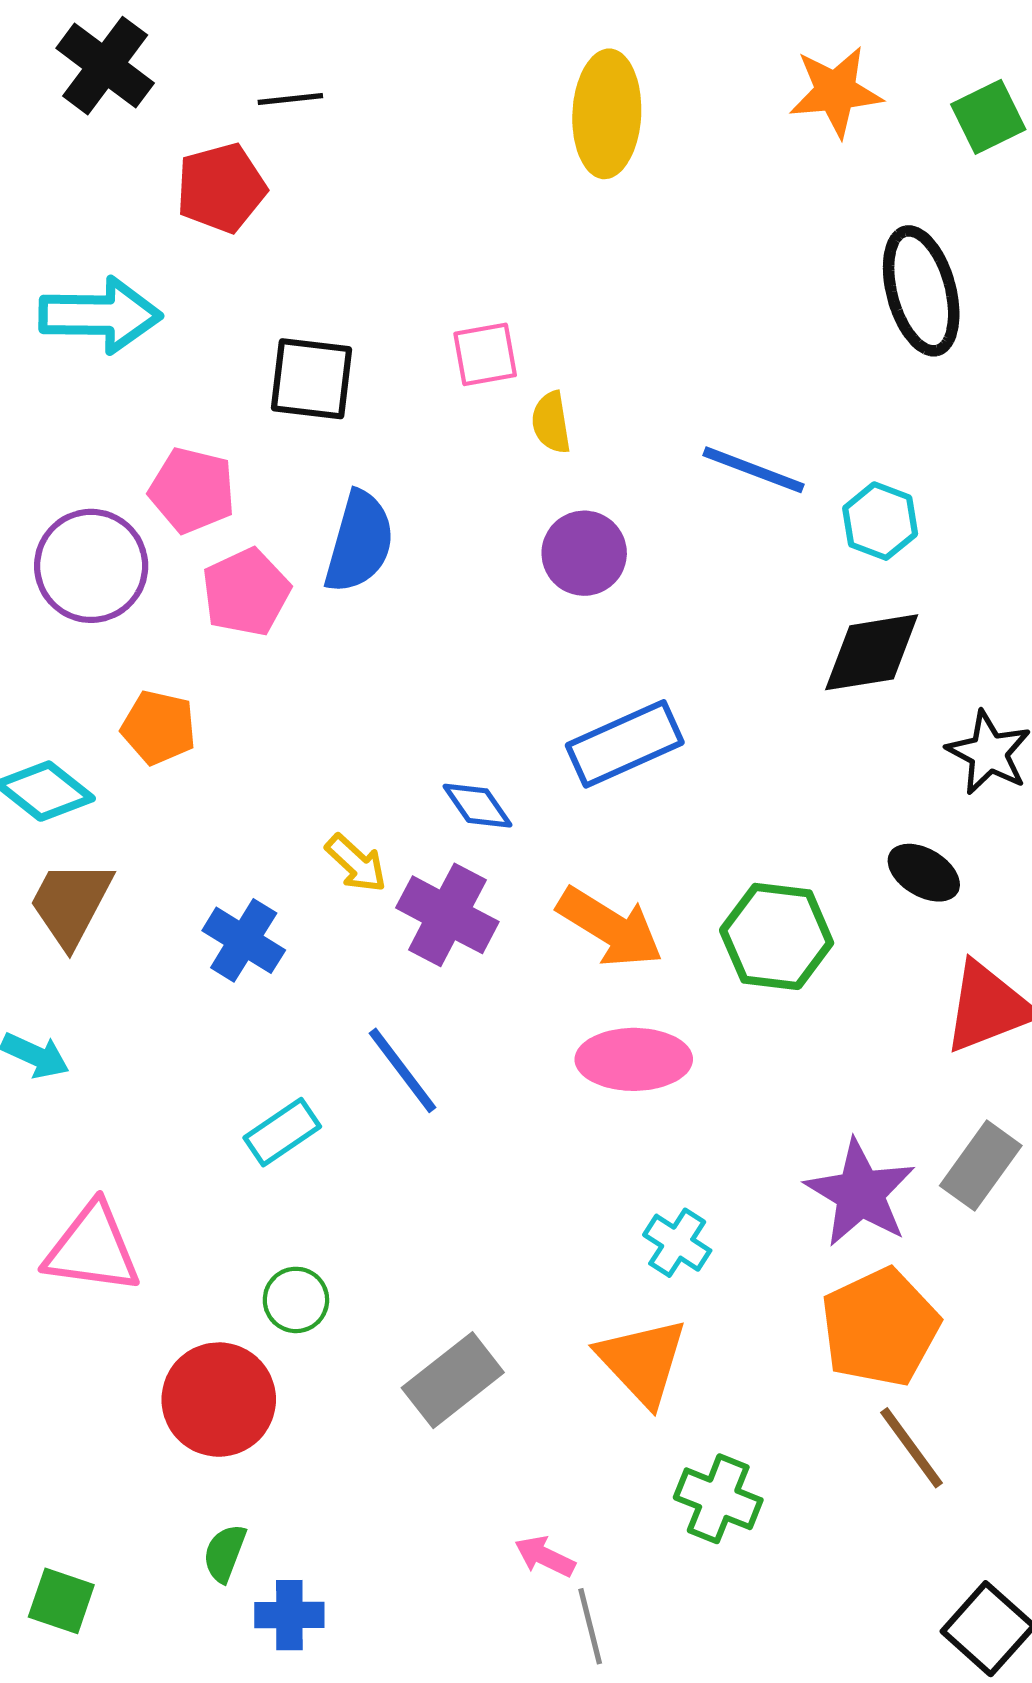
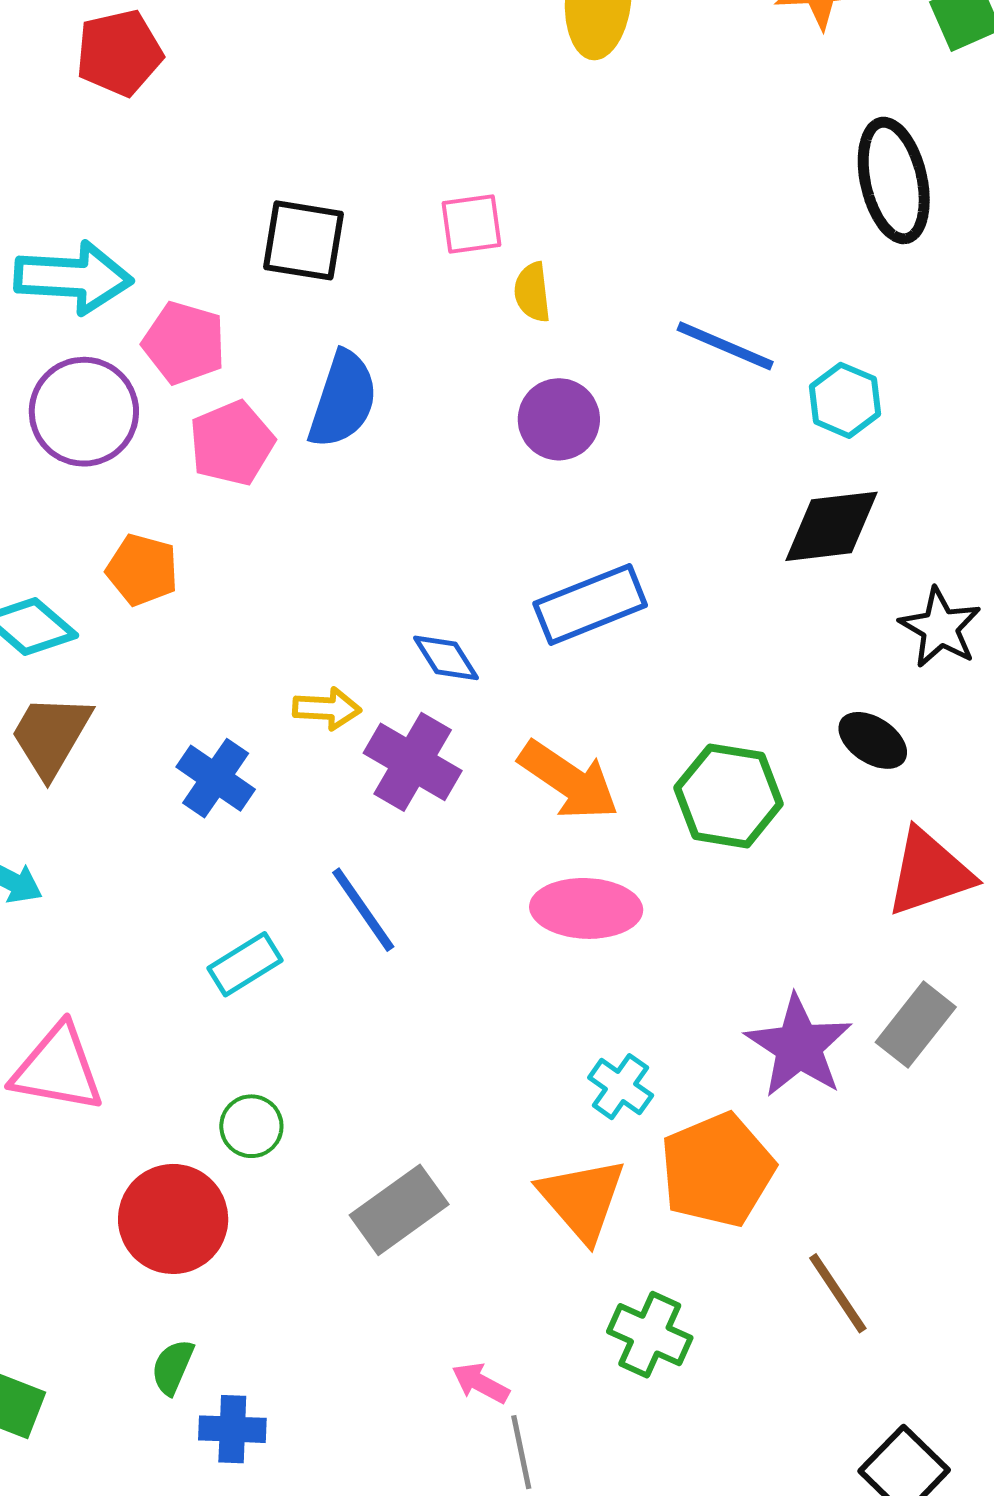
red pentagon: (221, 188) -> (119, 53), moved
cyan arrow: (100, 315) -> (73, 278), moved
yellow arrow: (356, 863) -> (327, 709), turned -42
orange pentagon: (880, 1327) -> (717, 1170), moved

